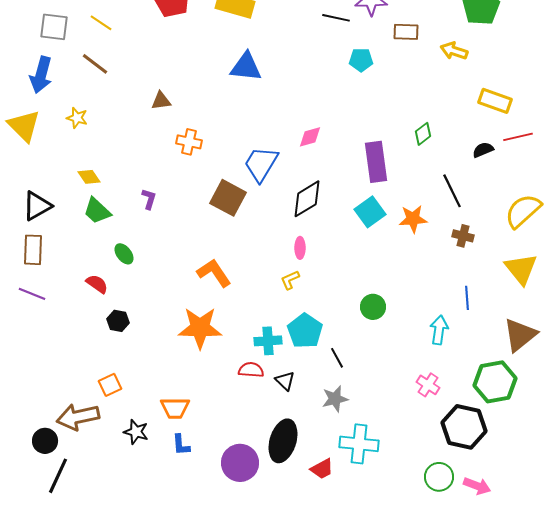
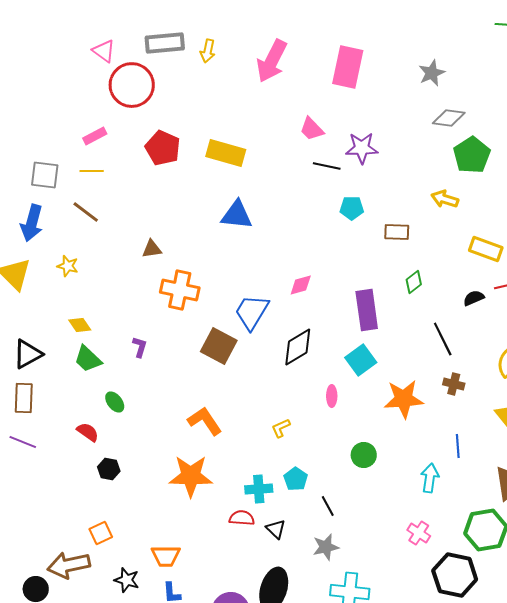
yellow line: (101, 23) -> (92, 171), turned -35
brown rectangle: (406, 32) -> (397, 232), moved
orange cross: (189, 142) -> (180, 290), size x1.5
orange star: (413, 219) -> (404, 399), moved, size x1.4
pink ellipse: (300, 248) -> (332, 396), moved
cyan pentagon: (305, 331) -> (296, 479), size x0.7

